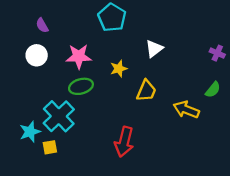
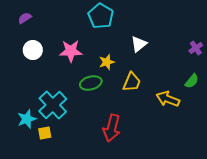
purple semicircle: (42, 25) -> (25, 18), moved, turned 88
purple cross: (217, 53) -> (196, 48), turned 32
green ellipse: (81, 86) -> (91, 83), moved

